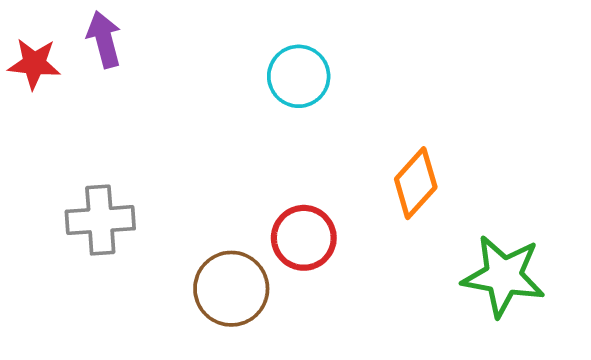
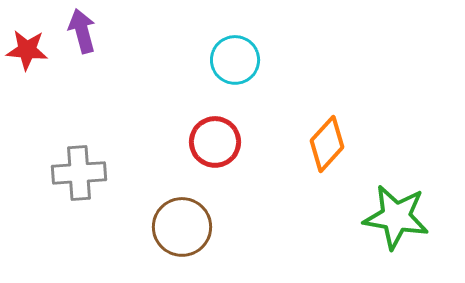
red circle: (304, 238) -> (215, 142), moved

